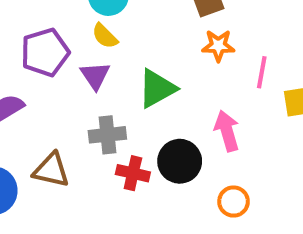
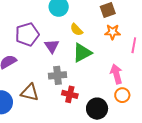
yellow semicircle: (105, 36) -> (76, 30), moved
black circle: (180, 161) -> (97, 109), moved
orange circle: (234, 202) -> (122, 95), moved

